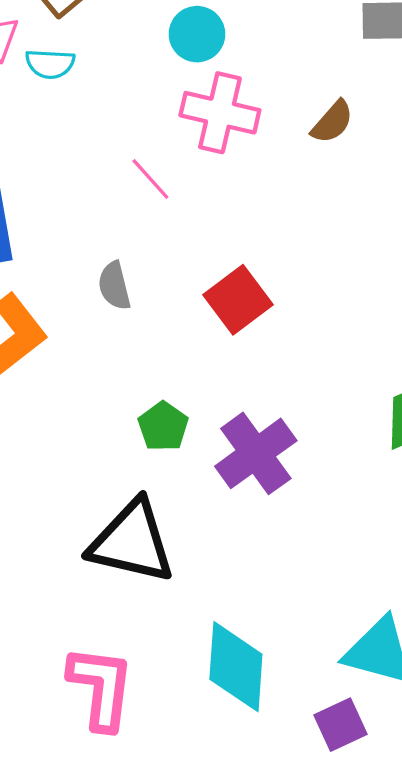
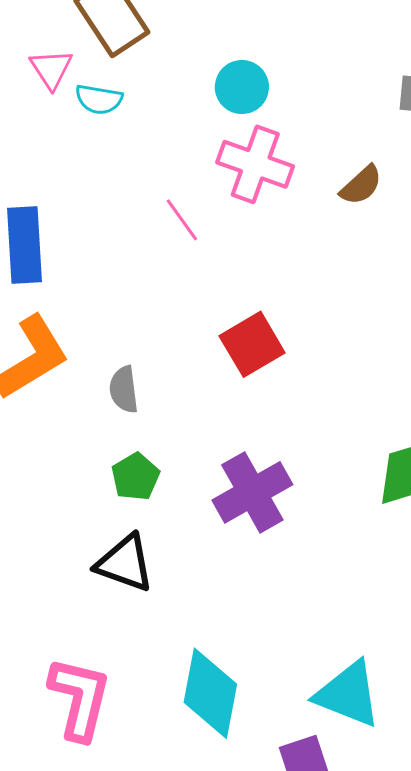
gray semicircle: (114, 286) -> (124, 390), moved
green pentagon: (163, 426) -> (135, 477), moved
black triangle: (132, 542) -> (125, 563), size x0.7

